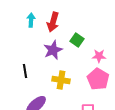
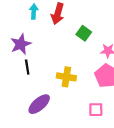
purple star: (53, 50) -> (21, 44), moved

